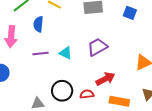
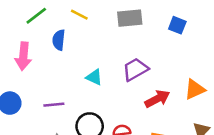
purple line: (41, 54) -> (54, 105), moved
red arrow: (105, 79) -> (157, 99), moved

